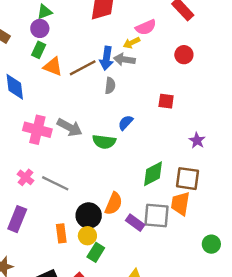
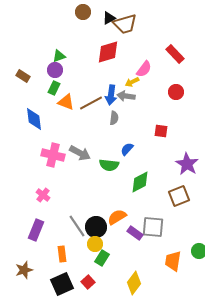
pink semicircle: (146, 27) -> (144, 69), turned -30
purple star: (197, 140) -> (187, 164), size x1.6
green diamond: (153, 174) -> (140, 182), moved
brown square: (188, 179) -> (179, 196), turned -30
gray line: (55, 183) -> (77, 226), moved, turned 30
orange semicircle: (114, 204) -> (117, 217), turned -144
orange trapezoid: (180, 204) -> (173, 261), moved
orange rectangle: (61, 233) -> (62, 254), moved

